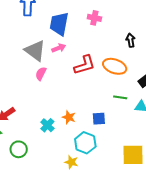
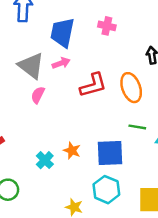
orange ellipse: (115, 66) -> (131, 88), turned 50
blue square: (99, 119) -> (110, 153), size x1.6
cyan hexagon: (85, 143) -> (106, 190), moved

